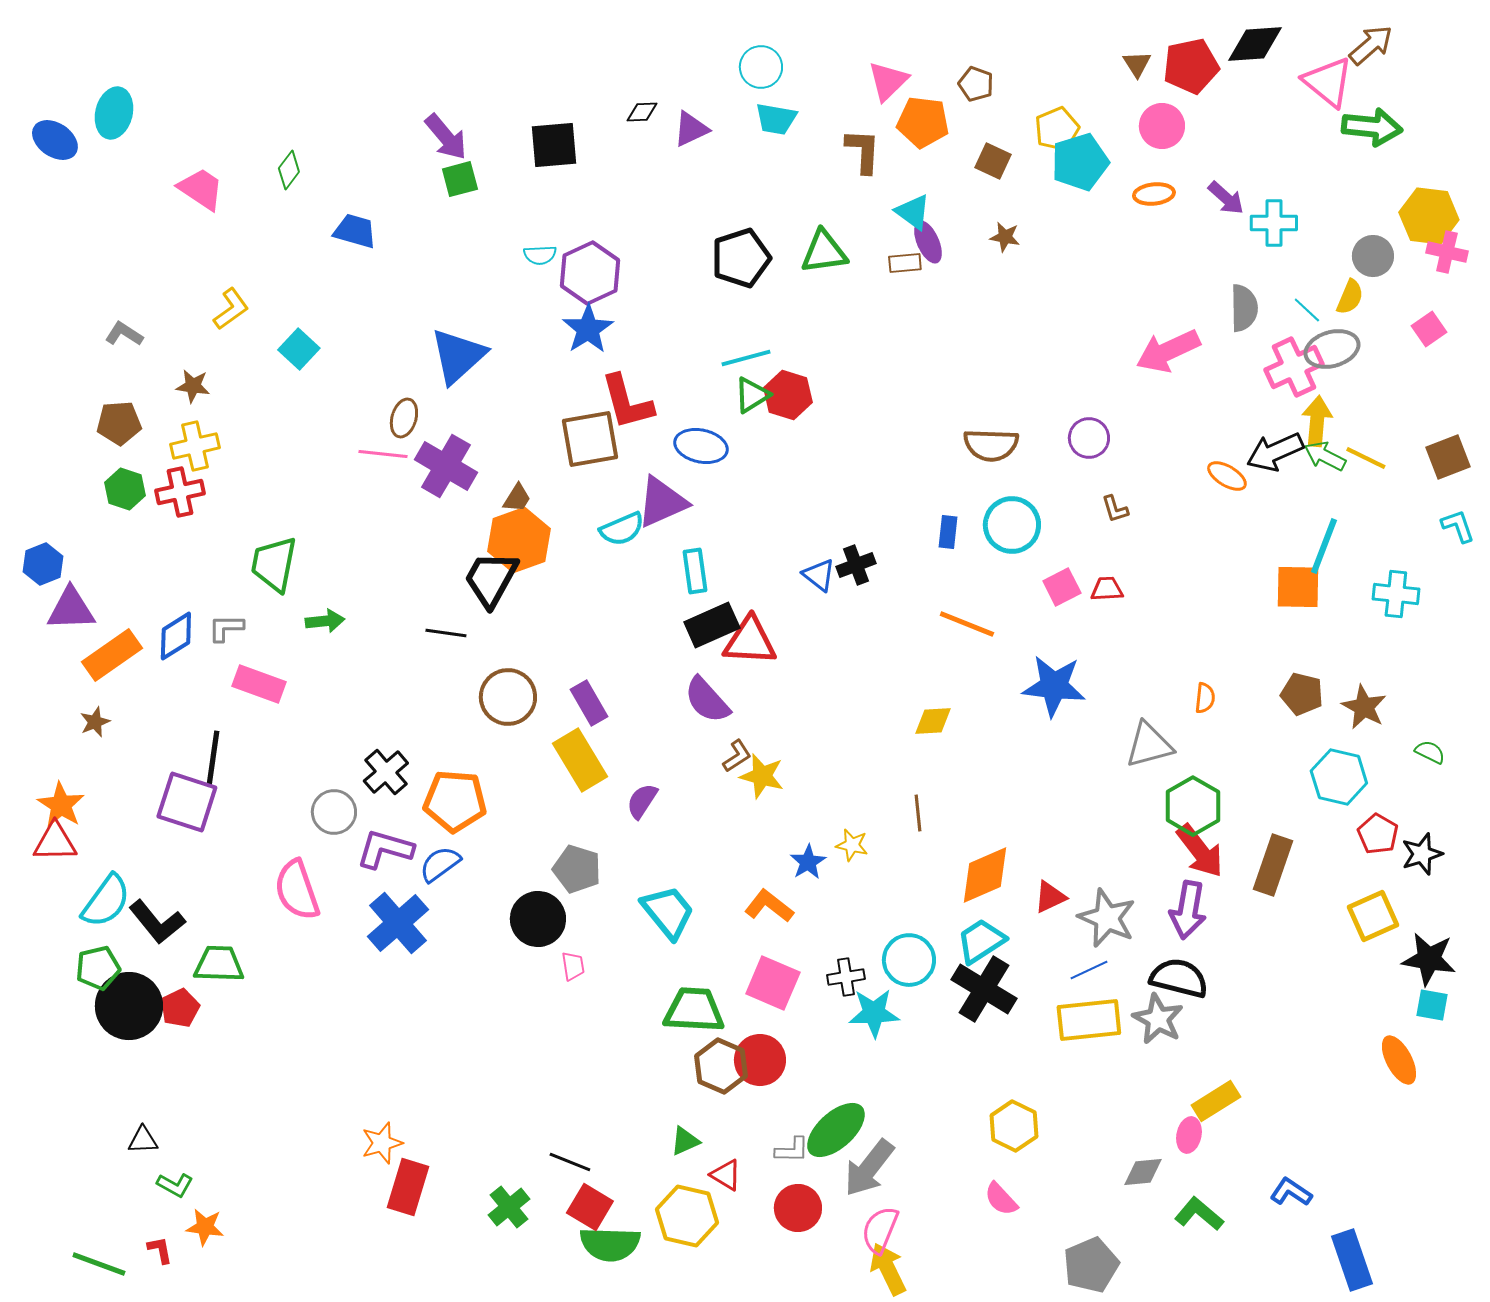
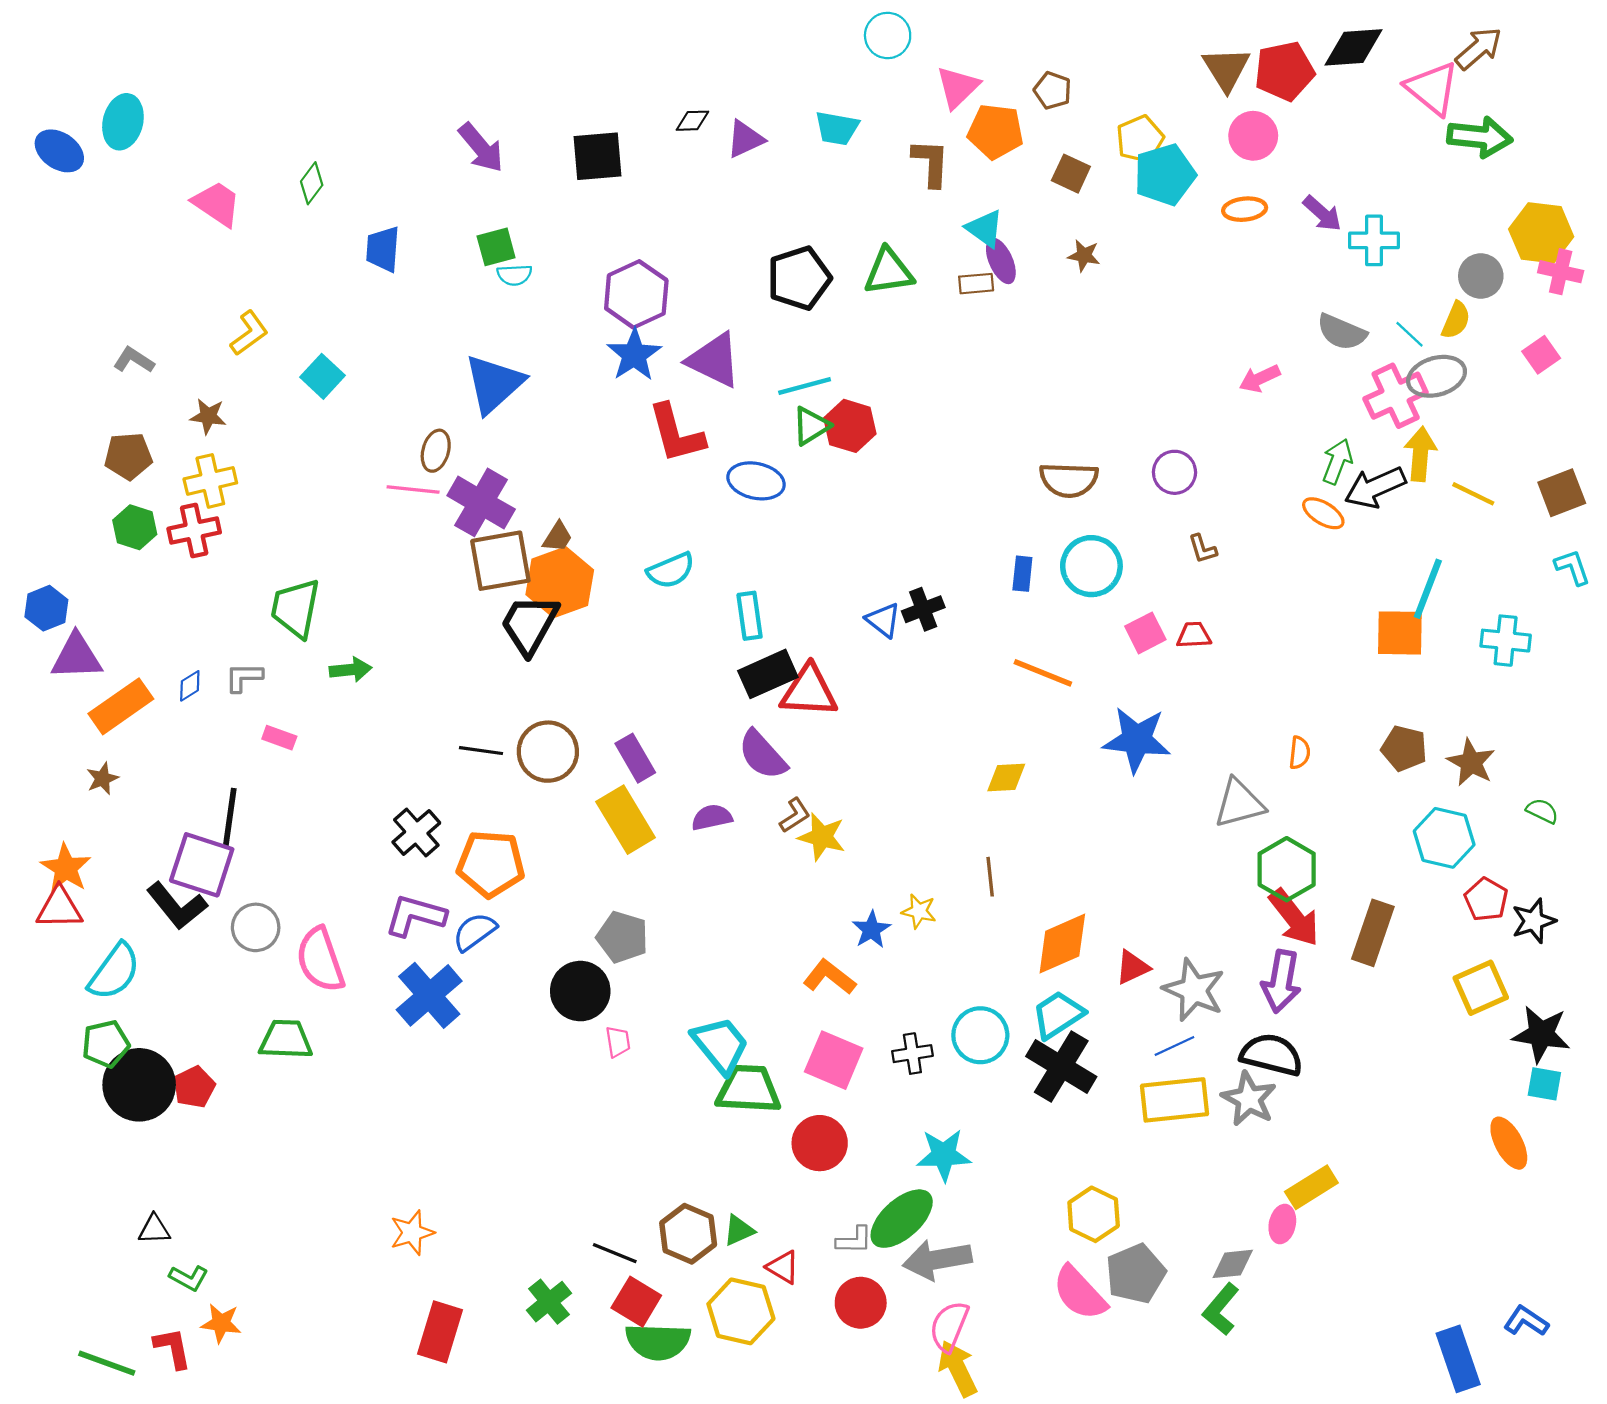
brown triangle: (1137, 64) -> (1226, 69), size x1.6
cyan circle: (761, 67) -> (888, 35), moved
green square: (460, 179) -> (496, 247), moved
blue trapezoid: (355, 231) -> (383, 249), turned -102
cyan semicircle: (540, 255) -> (514, 275), moved
gray semicircle: (1244, 308) -> (1342, 332), turned 114
pink arrow: (1168, 351) -> (1260, 378), size x0.6
brown square: (590, 439) -> (500, 561), moved
green arrow: (1325, 456) -> (1337, 461), moved, turned 84
purple triangle: (662, 502) -> (714, 360), moved, turned 50
black line: (446, 633) -> (481, 751), moved
blue diamond: (176, 636) -> (190, 686), size x0.6
pink rectangle: (259, 684) -> (279, 738), size x0.6
purple semicircle: (642, 801) -> (712, 817), moved, turned 45
gray circle: (334, 812) -> (256, 927), moved
cyan trapezoid: (668, 912) -> (720, 1045), moved
black L-shape: (157, 922) -> (177, 906), moved
green trapezoid: (219, 964) -> (286, 1040), moved
cyan star: (874, 1013) -> (944, 1155), moved
brown hexagon: (721, 1066) -> (688, 1234), moved
gray arrow: (869, 1168) -> (937, 1260), turned 42
red rectangle: (408, 1187) -> (440, 1332), moved
blue L-shape: (1291, 1192) -> (1526, 1321), moved
pink semicircle: (1001, 1199) -> (1080, 1293), size x1.5
green L-shape: (1199, 1214) -> (1221, 1309), moved, turned -90
red L-shape: (160, 1250) -> (173, 1348), size x1.4
gray pentagon: (1091, 1265) -> (1136, 1274), moved

